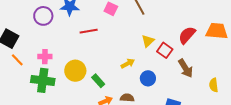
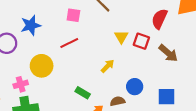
red line: (89, 31) -> (69, 43), moved
yellow circle: (75, 71) -> (42, 66), moved
blue circle: (148, 78) -> (135, 87), moved

